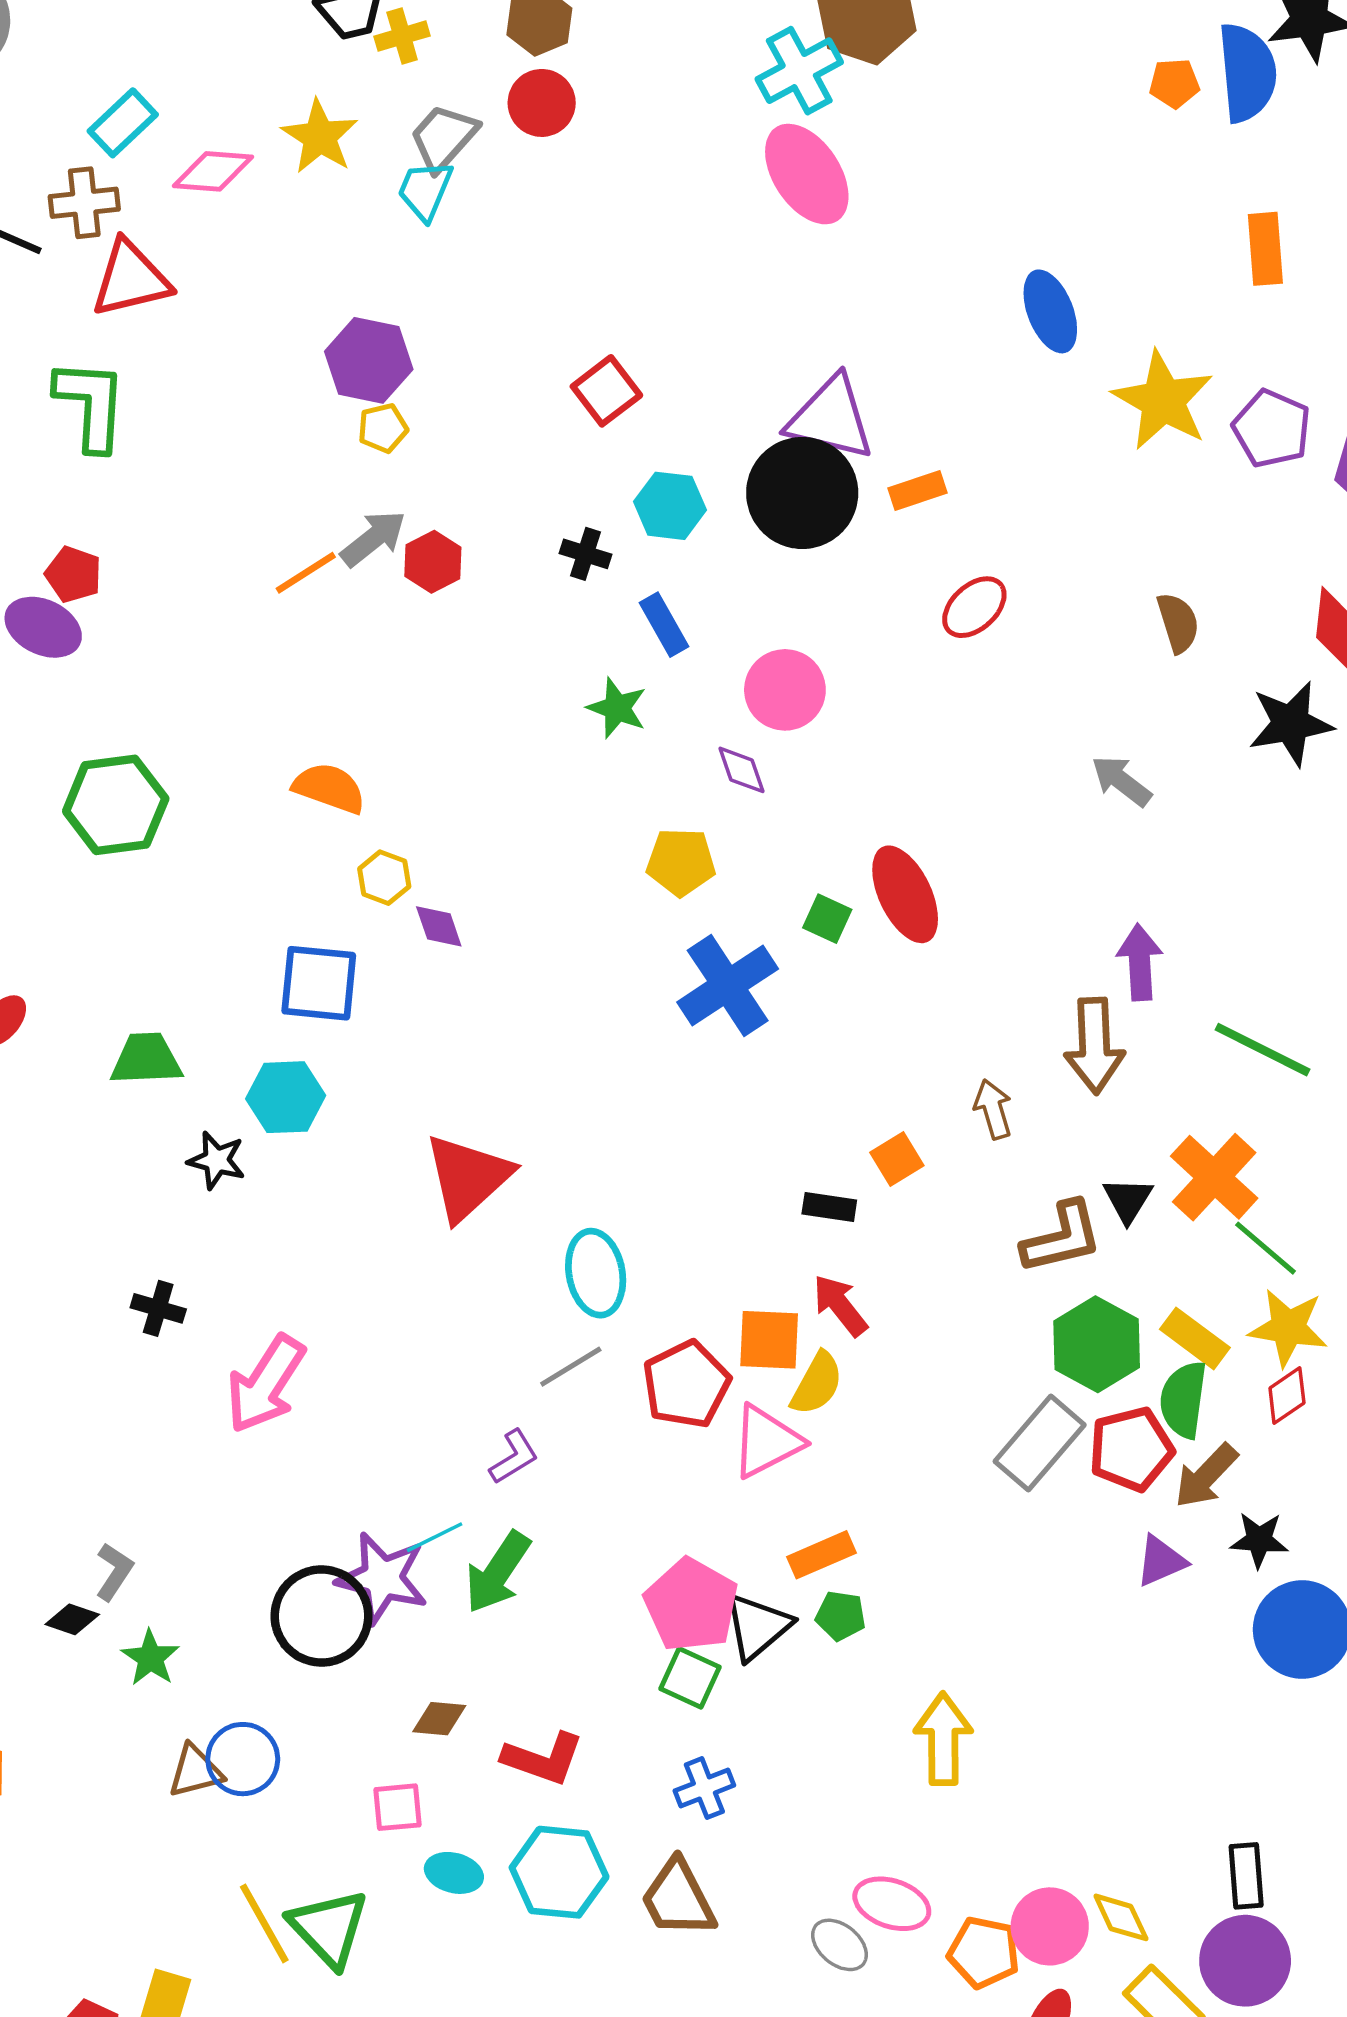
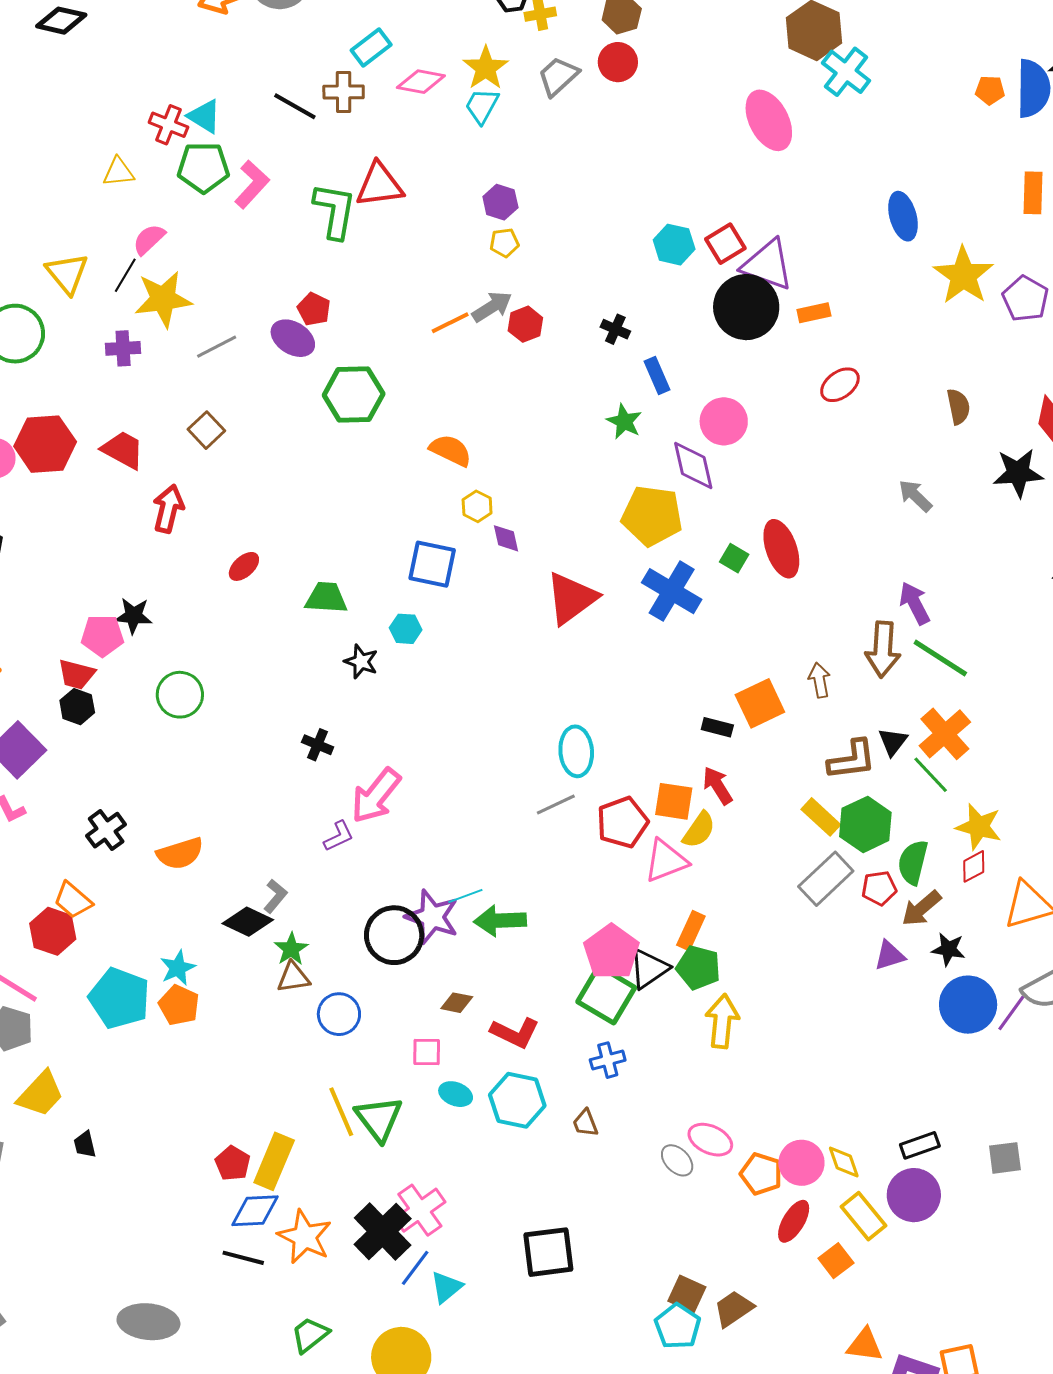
cyan cross: (799, 71) -> (846, 72), moved, turned -30
cyan trapezoid: (425, 190) -> (482, 106), moved
red triangle: (131, 279) -> (379, 185), moved
purple hexagon: (369, 360) -> (500, 202), size x0.7
red square: (606, 391) -> (725, 244), moved
cyan hexagon: (670, 506) -> (674, 245), moved
purple diamond: (741, 770) -> (693, 466), size x1.6
green hexagon: (116, 805) -> (354, 394), moved
yellow pentagon: (681, 862) -> (652, 516), size x1.5
purple arrow: (1140, 962) -> (915, 603), turned -30
blue cross: (728, 985) -> (672, 591), turned -32
green line: (1262, 1050) -> (940, 658), moved
cyan hexagon: (286, 1097) -> (406, 629), size x0.7
orange square: (897, 1159) -> (760, 703), size x1.6
red triangle: (468, 1177) -> (571, 598), moved
green line: (1266, 1248) -> (931, 775), moved
yellow rectangle: (1195, 1338) -> (821, 817), moved
red pentagon: (1131, 1449) -> (879, 888), size x0.7
purple L-shape: (514, 1457) -> (339, 836), moved
orange rectangle: (822, 1555) -> (691, 931), turned -48
green arrow: (498, 1572) -> (500, 921), turned 48
green pentagon: (841, 1616) -> (698, 968), size x1.5
black diamond: (72, 1619) -> (248, 922), size x1.6
green square: (690, 1678) -> (606, 995), size x1.6
yellow arrow: (943, 1739) -> (722, 1021), moved
brown triangle: (195, 1771) -> (293, 977), moved
black rectangle: (1246, 1876) -> (920, 1145), turned 69
brown trapezoid: (678, 1899) -> (585, 1123), size x0.6

